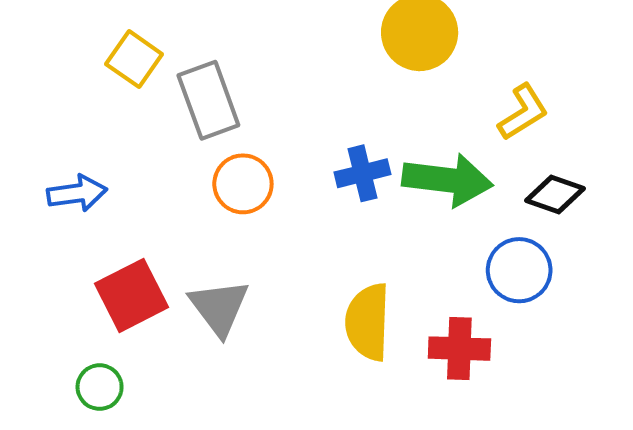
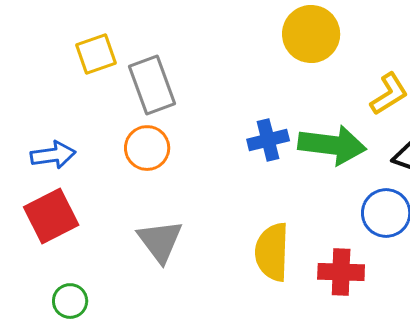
yellow square: (134, 59) -> (96, 54), turned 36
orange circle: (243, 184) -> (147, 148), moved
red square: (131, 295) -> (51, 216), moved

